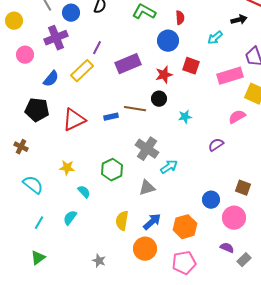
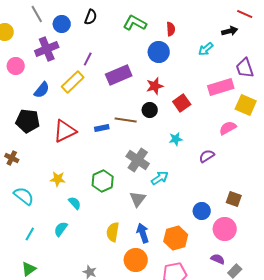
red square: (191, 66) -> (182, 103), moved, turned 36
cyan star: (185, 117) -> (176, 139), moved
gray triangle: (147, 188) -> (138, 199), turned -36
blue arrow: (152, 222) -> (143, 233), turned -66

